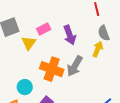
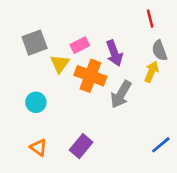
orange cross: (52, 69) -> (90, 76), moved
cyan circle: (25, 87) -> (36, 102), moved

